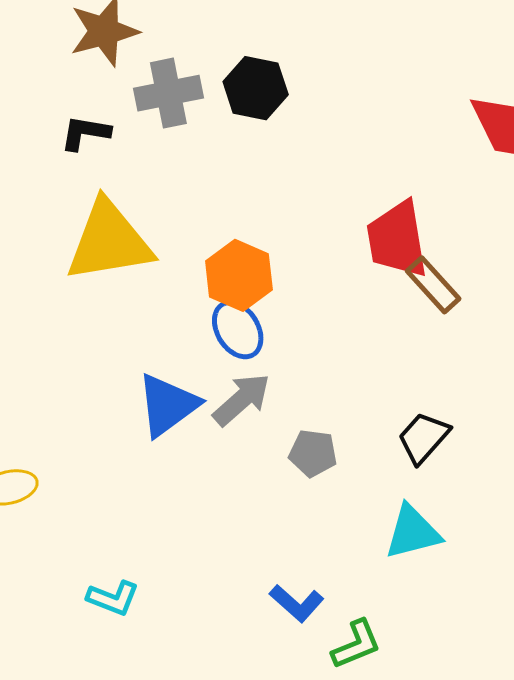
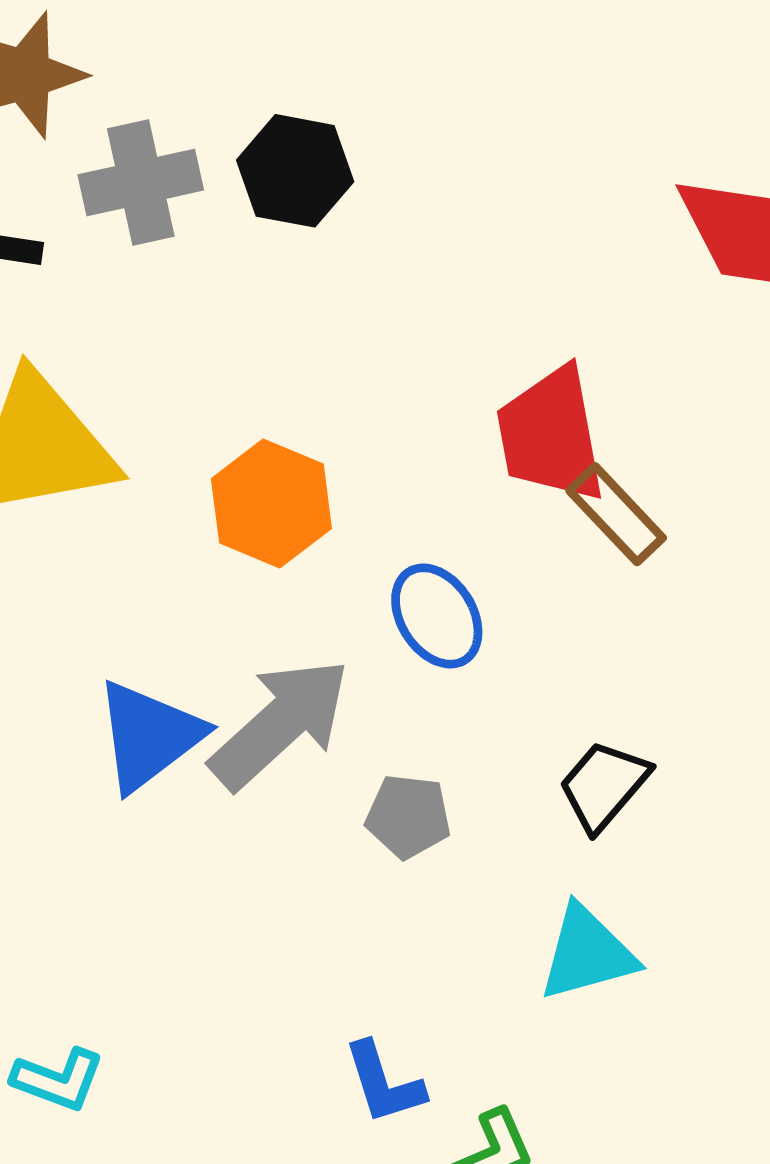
blue ellipse: (238, 330) -> (437, 616), moved
gray arrow: (242, 400) -> (280, 724), size x1.4
blue L-shape: (297, 603) -> (384, 1083), turned 32

